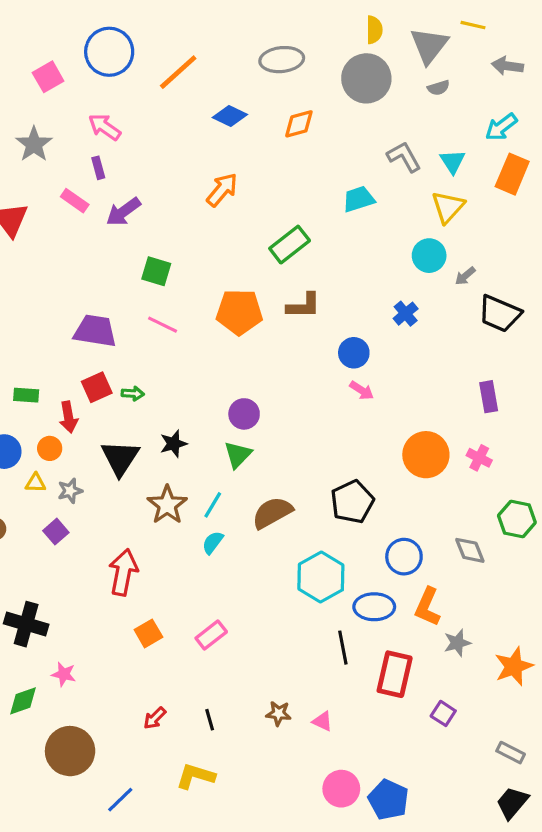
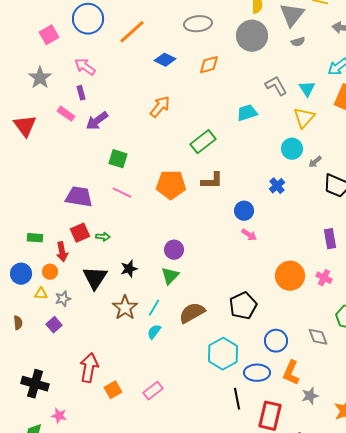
red arrow: (123, 572) -> (89, 368), moved

